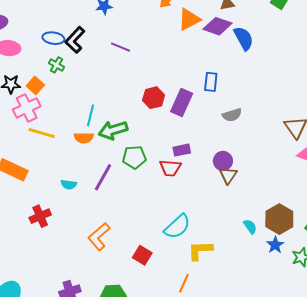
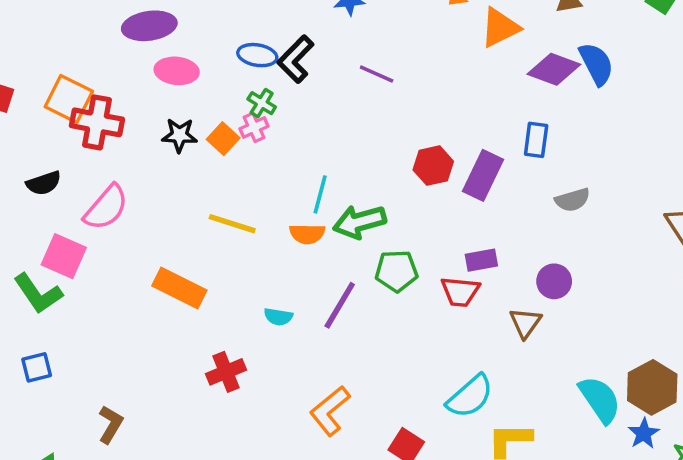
purple diamond: (217, 26) -> (554, 69), moved
pink cross: (27, 108) -> (254, 127), moved, size x0.6
brown triangle: (228, 175) -> (525, 323), moved
cyan semicircle: (250, 227) -> (600, 400), size x1.8

